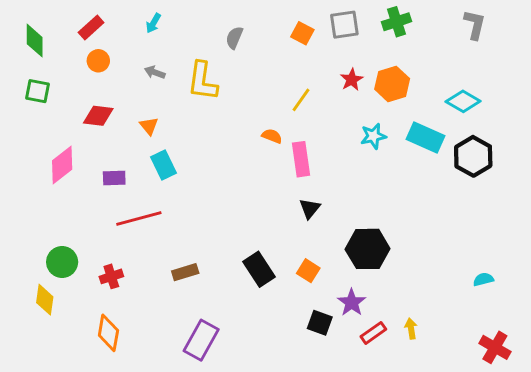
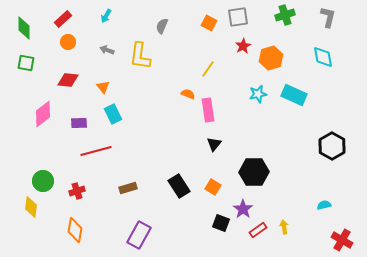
green cross: (397, 22) -> (285, 15), moved
red star: (352, 80) -> (243, 46), moved
cyan diamond: (463, 101) -> (323, 57), moved, turned 50
black hexagon: (473, 156) -> (332, 146), moved
cyan semicircle: (483, 279) -> (324, 205), moved

